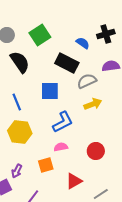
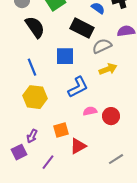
pink semicircle: (61, 147) -> (90, 111), moved
red triangle: (74, 181) -> (78, 146), moved

